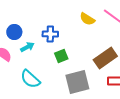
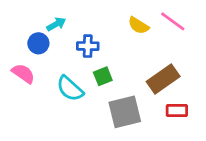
cyan arrow: (27, 47) -> (56, 24), moved
cyan semicircle: (30, 79) -> (70, 89), moved

